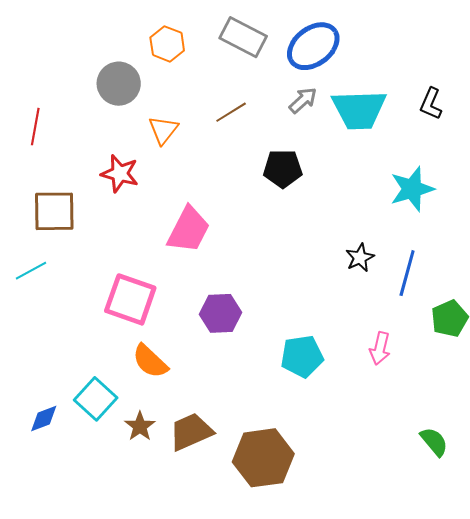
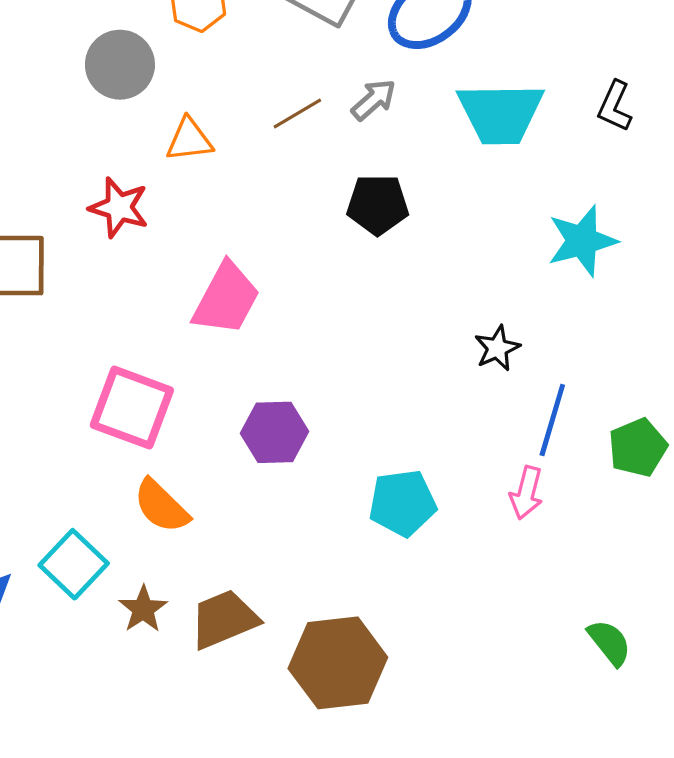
gray arrow: (303, 100) -> (374, 100), moved
orange triangle: (163, 130) -> (189, 140), turned 44
blue line: (407, 273) -> (552, 420), moved

